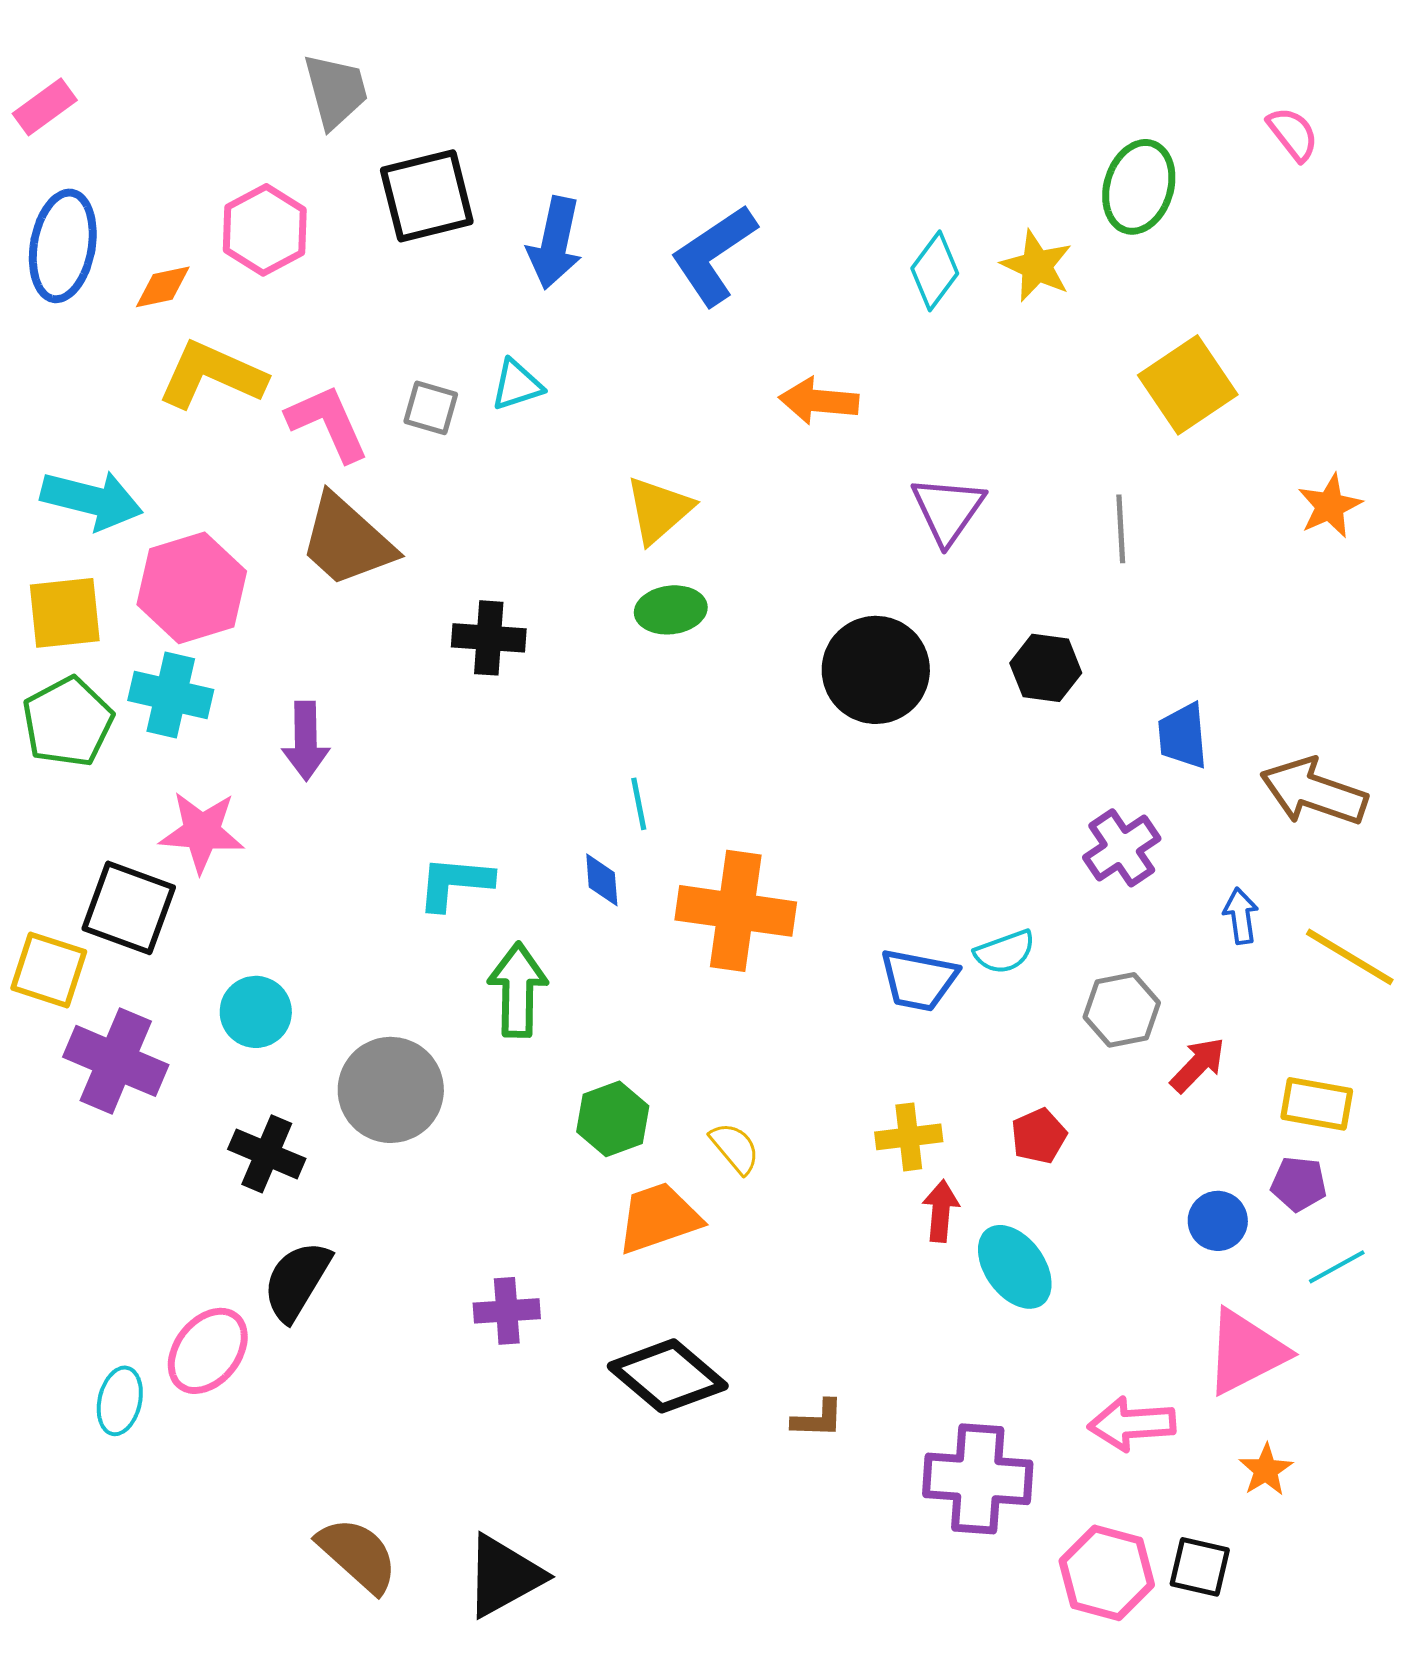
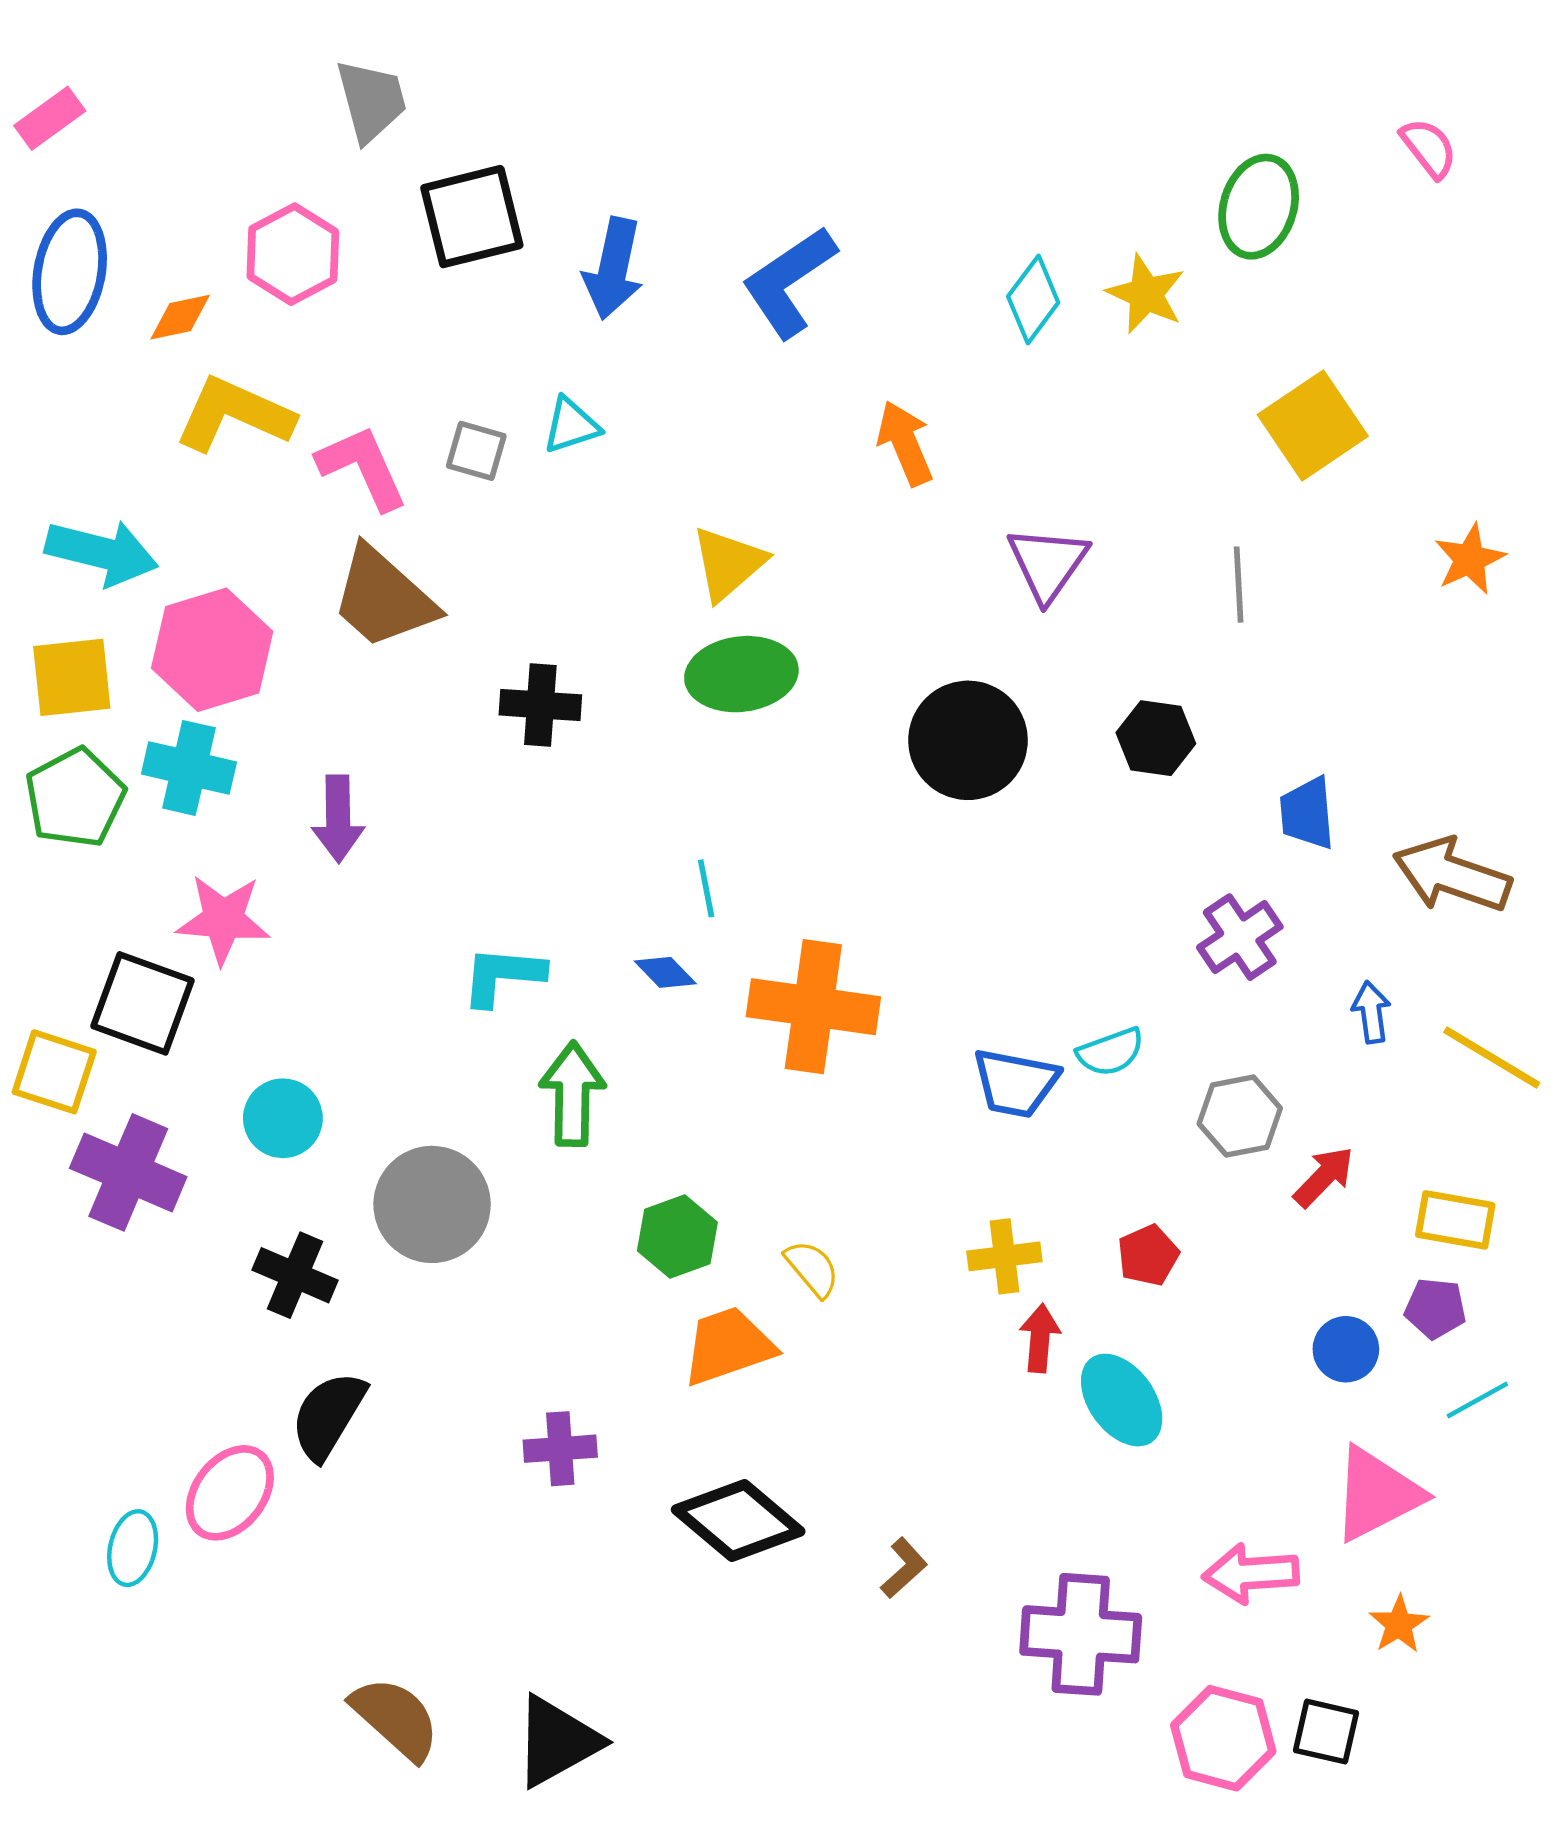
orange arrow: (819, 401) -> (905, 443), turned 62
green ellipse: (671, 610) -> (741, 674), size x1.4
blue diamond: (602, 880) -> (665, 972), turned -40
brown L-shape: (818, 1419) -> (904, 1568), turned -44

